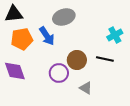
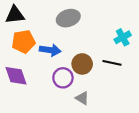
blue arrow: (47, 36) -> (50, 50), moved, turned -48
gray triangle: (86, 88) -> (82, 98), moved

